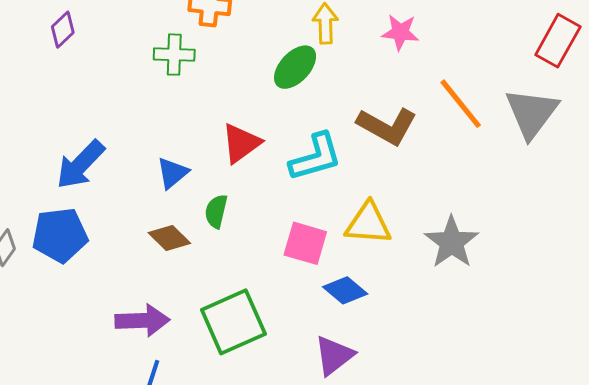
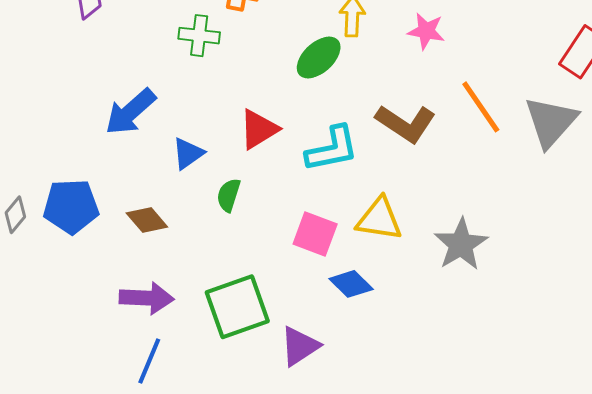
blue arrow: (80, 165) -> (130, 112), moved
brown diamond: (169, 238) -> (147, 220), moved
purple triangle: (334, 355) -> (300, 346), moved

